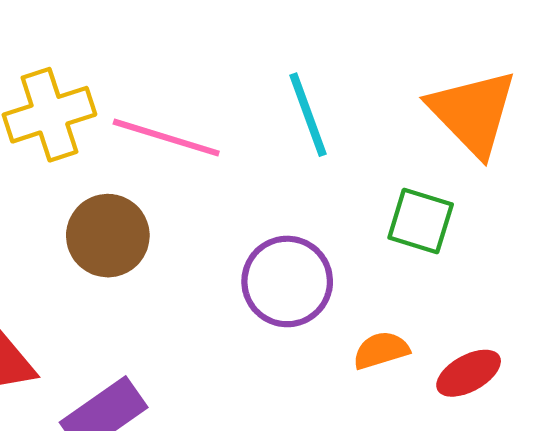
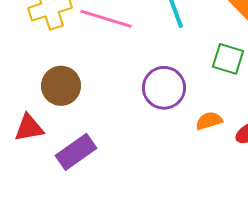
brown circle: (108, 236) -> (61, 86), moved

